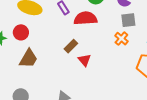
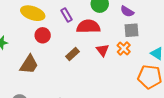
red circle: (21, 32) -> (43, 35), moved
red triangle: (84, 60) -> (103, 50), moved

